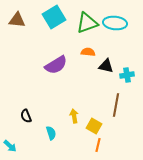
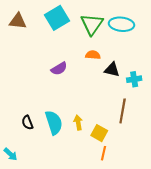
green triangle: (87, 23) -> (92, 24), turned -35
purple semicircle: (56, 65) -> (59, 69), size x0.7
cyan semicircle: (51, 133) -> (54, 123), moved, size x1.6

